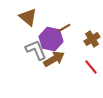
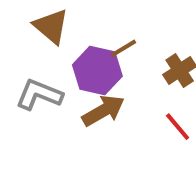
gray L-shape: (36, 50) -> (39, 95), moved, turned -45

